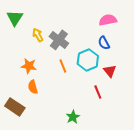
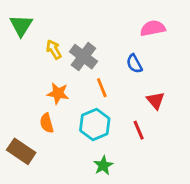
blue semicircle: (104, 43) -> (134, 64), moved
cyan hexagon: (88, 60) -> (95, 124), moved
orange star: (29, 66) -> (58, 93), moved
orange line: (63, 66) -> (102, 88), moved

